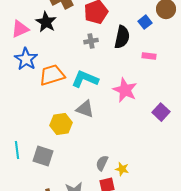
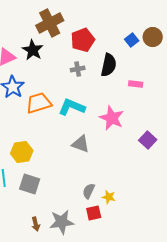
blue square: (145, 22) -> (132, 40), moved
gray triangle: (85, 109) -> (81, 144), moved
yellow hexagon: (61, 124) -> (22, 152), moved

